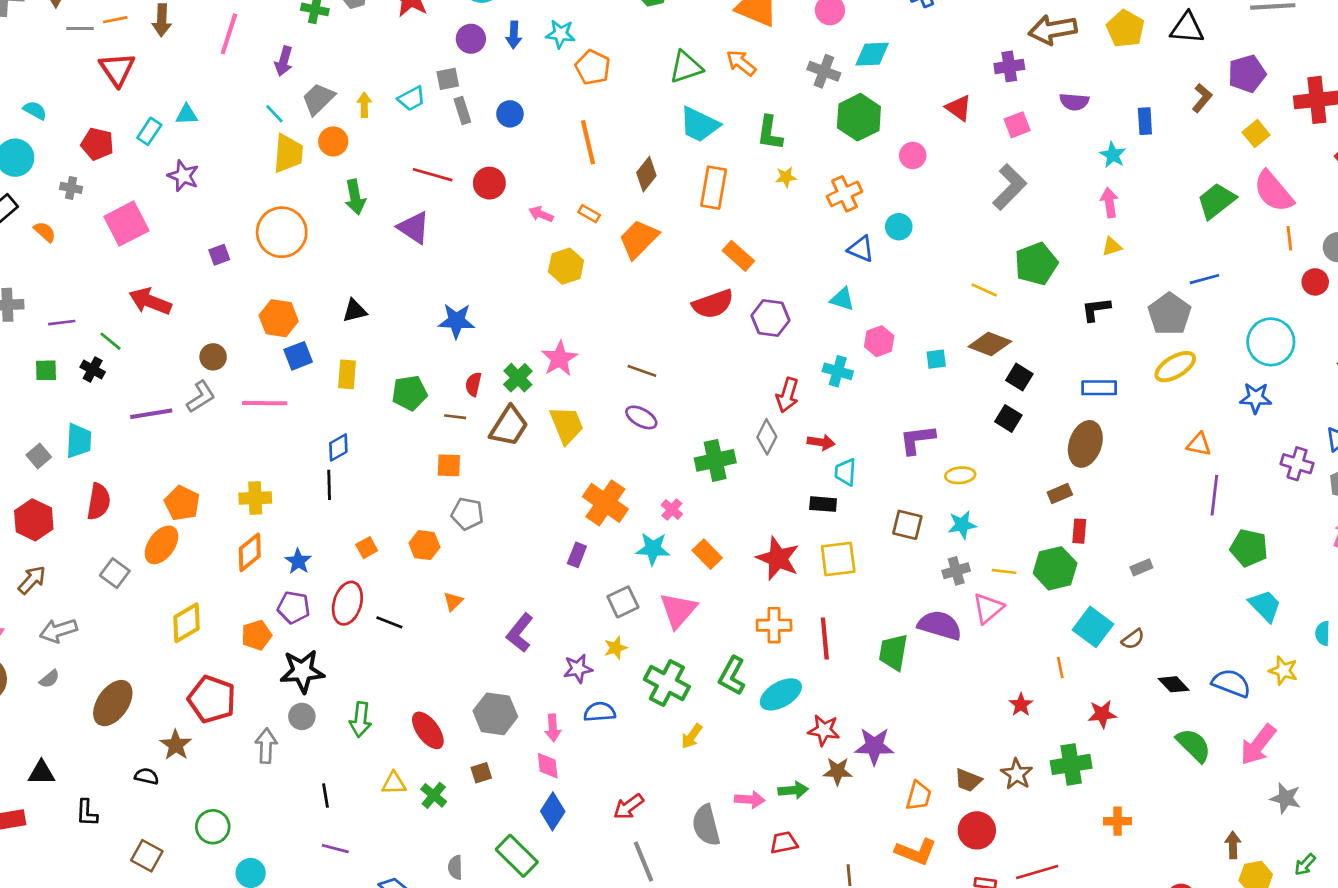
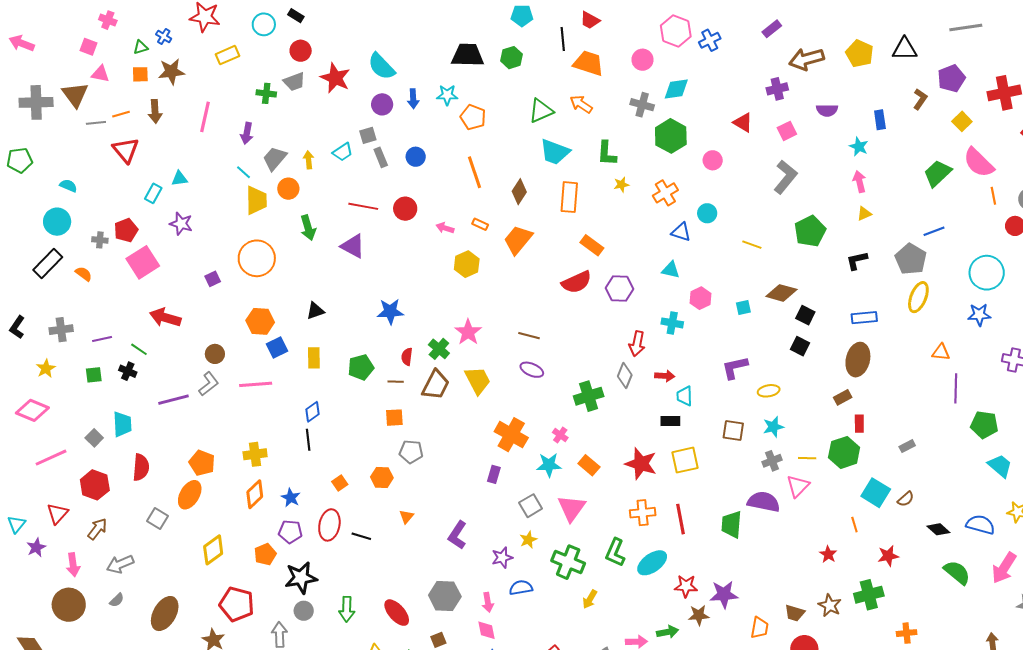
red pentagon: (97, 144) -> (126, 230), moved, turned -30
yellow line: (984, 290) -> (752, 245), moved
yellow ellipse: (1175, 367) -> (918, 297), turned -32

